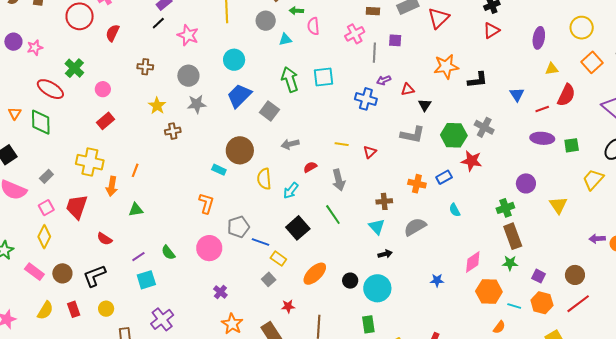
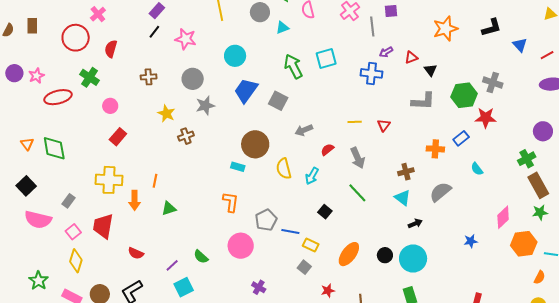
green cross: (74, 68) -> (90, 77), moved
black L-shape: (478, 80) -> (491, 28), moved
red ellipse: (50, 89) -> (58, 97), moved, turned -36
green triangle: (136, 210) -> (169, 208), moved
black square: (298, 228) -> (325, 212), size x0.6

